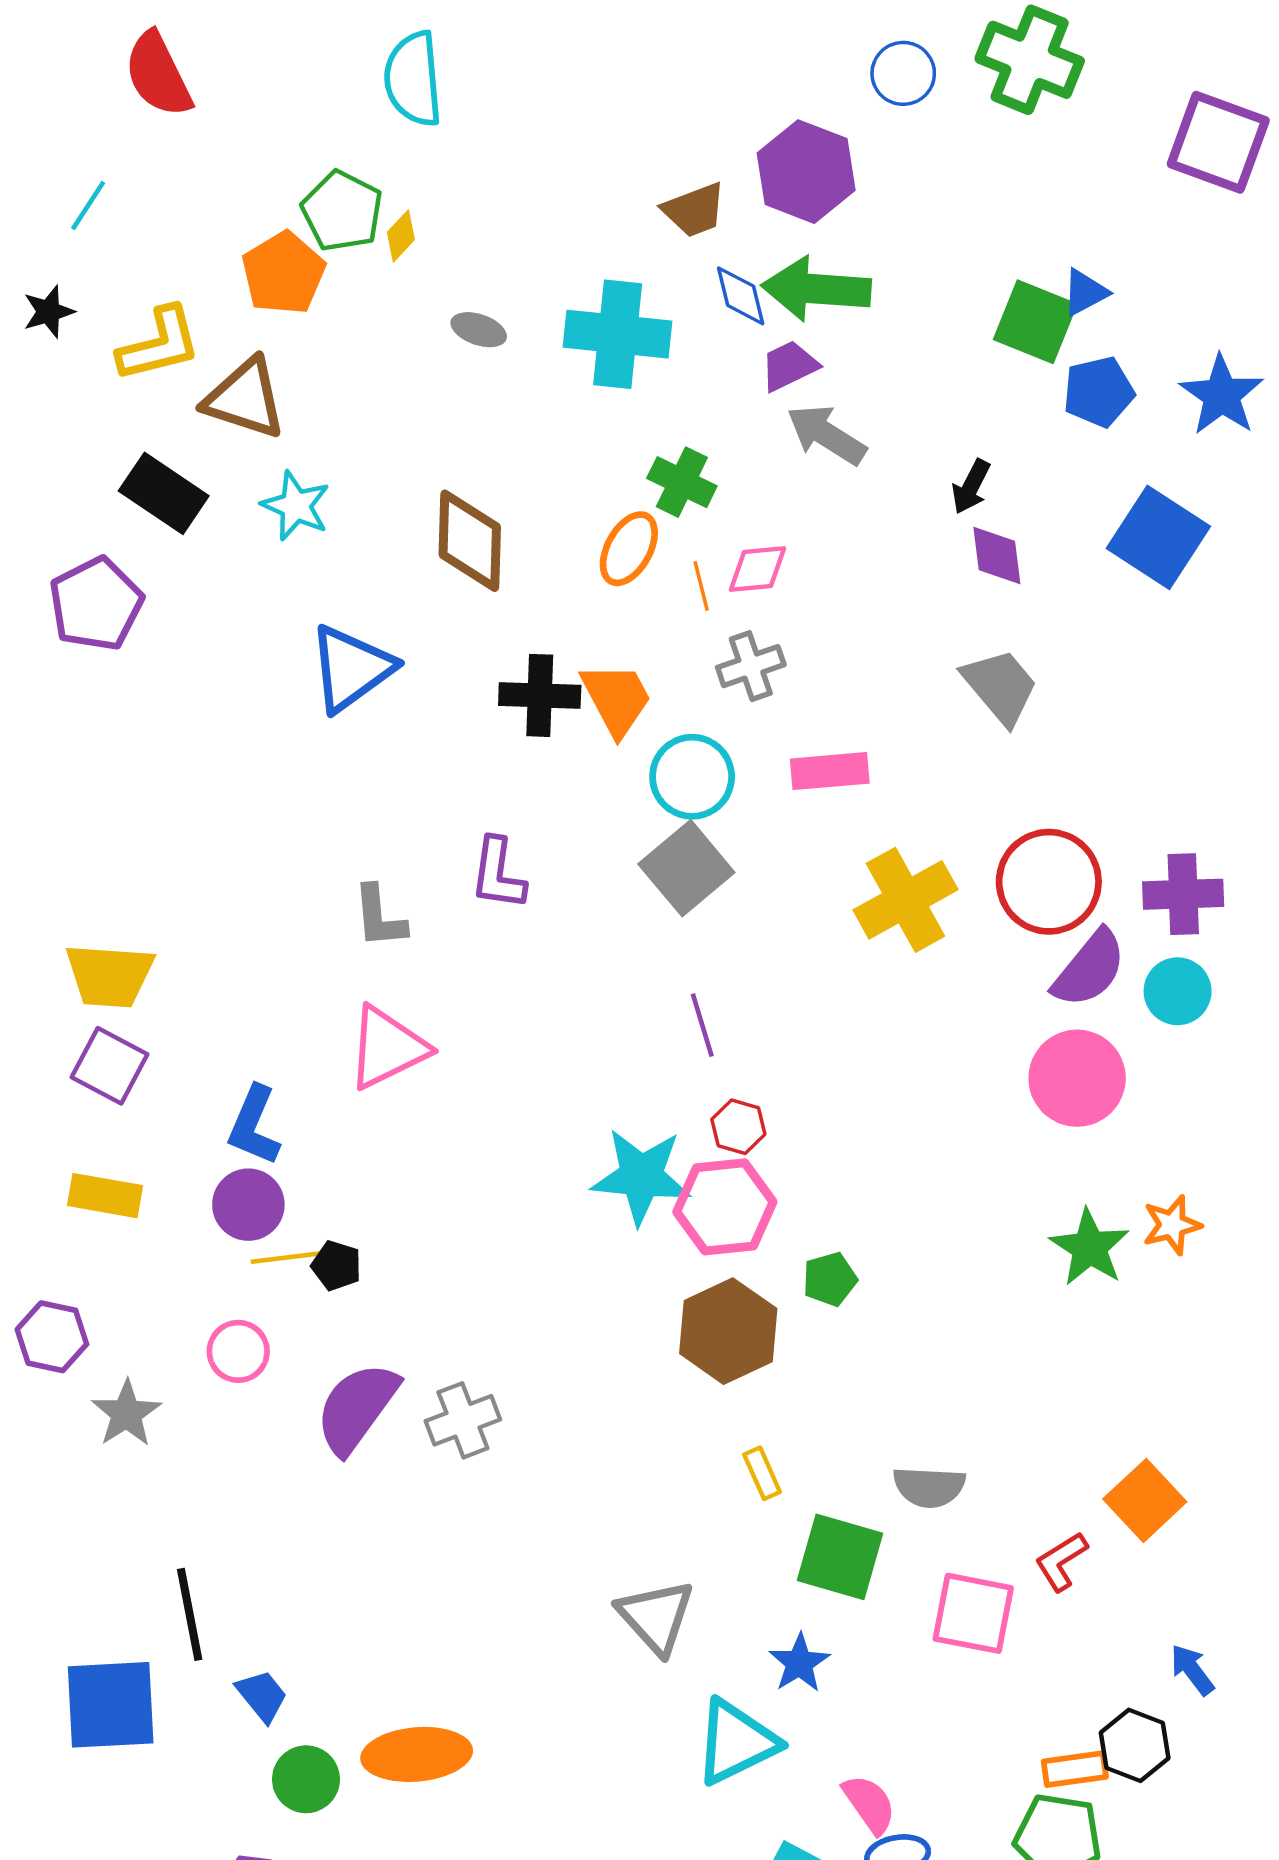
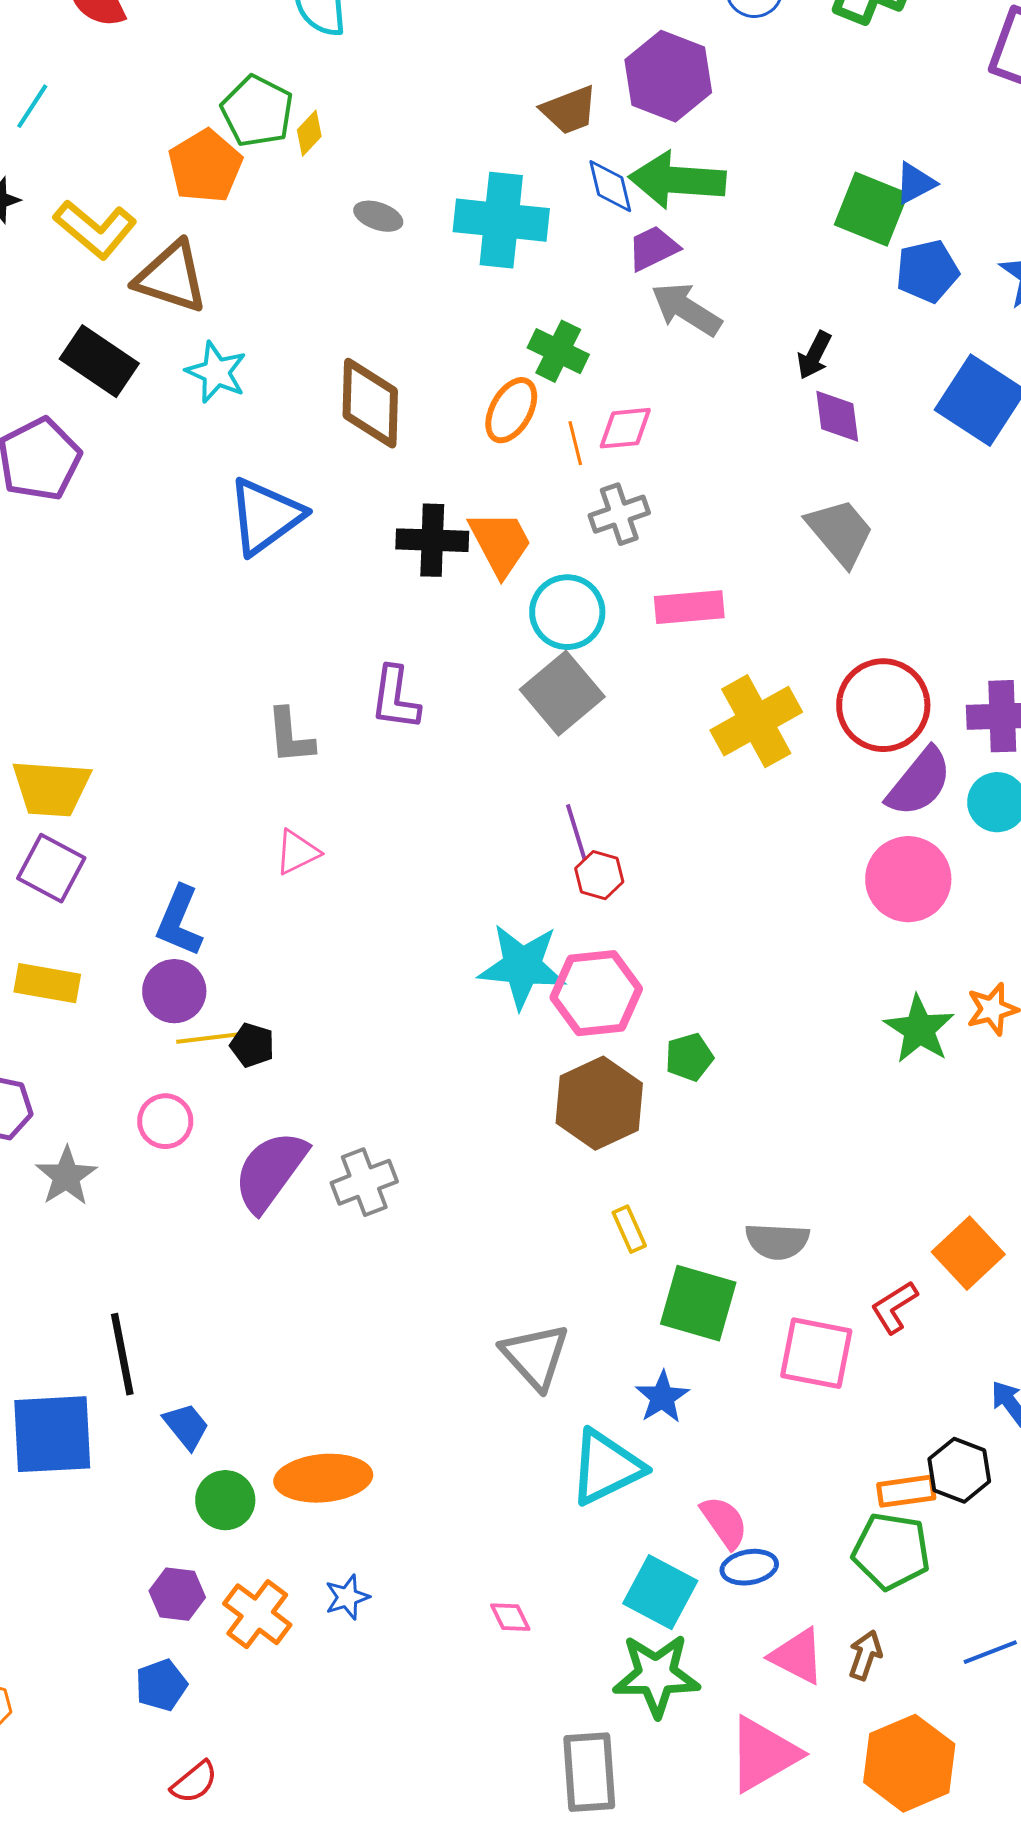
yellow L-shape: (159, 344) -> (95, 229), turned 54
pink triangle: (387, 1048) -> (297, 852), size x0.6
red hexagon: (738, 1127) -> (599, 875), moved

